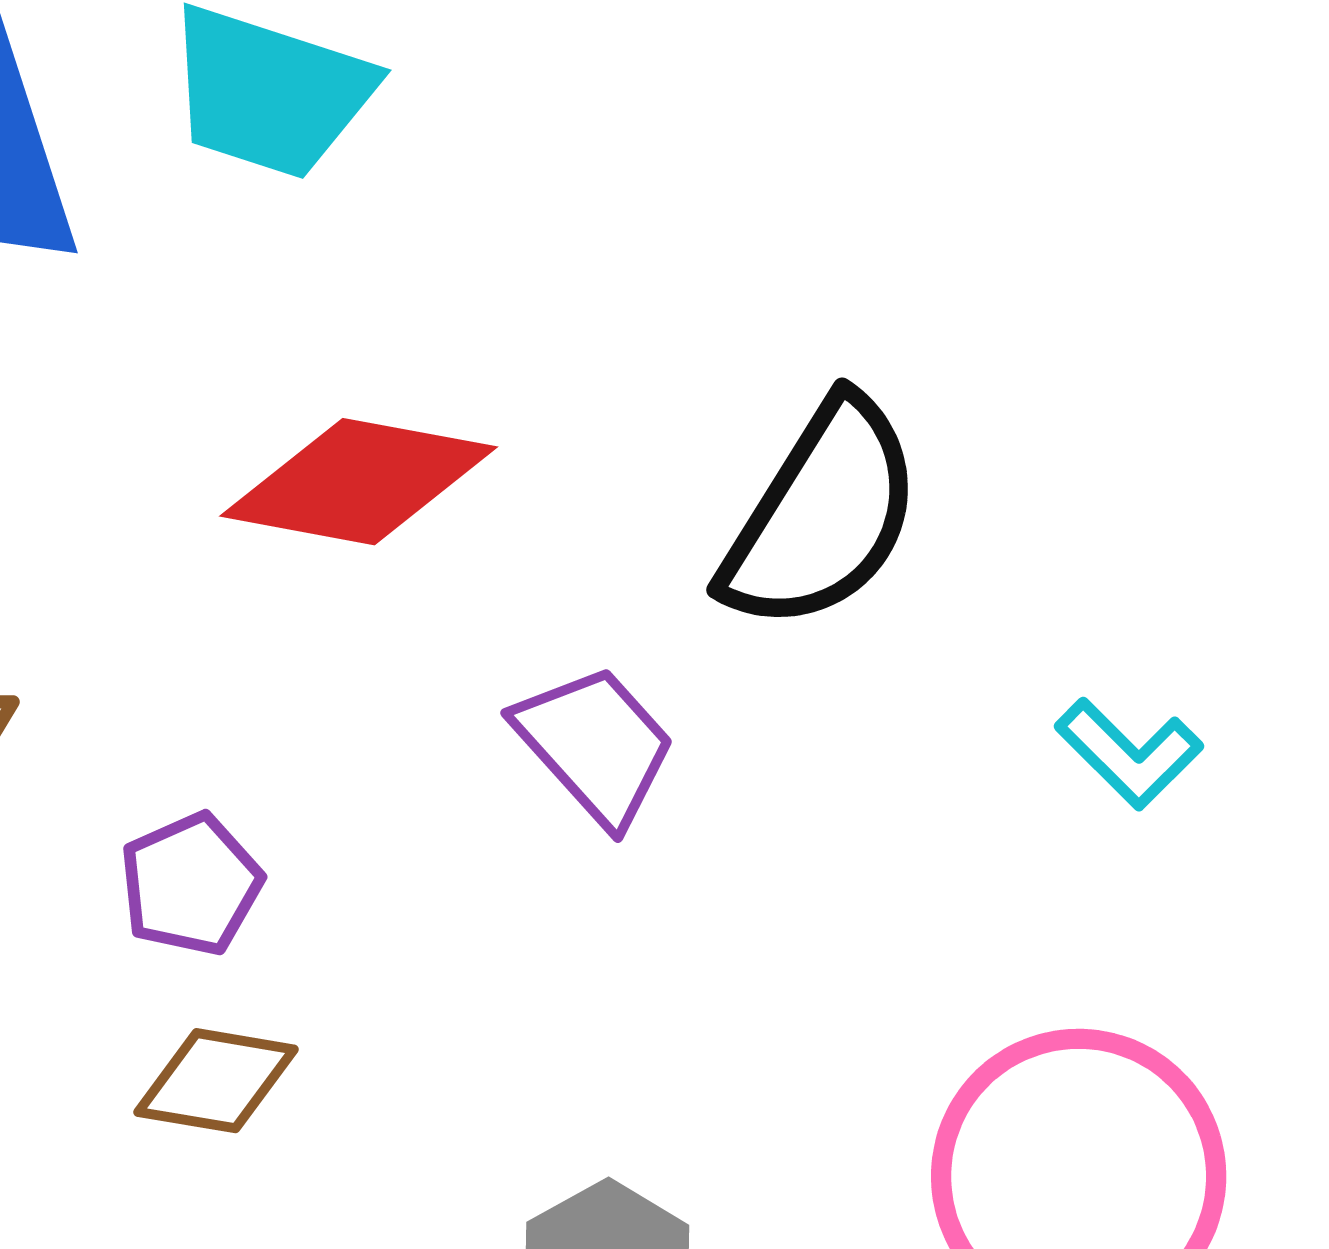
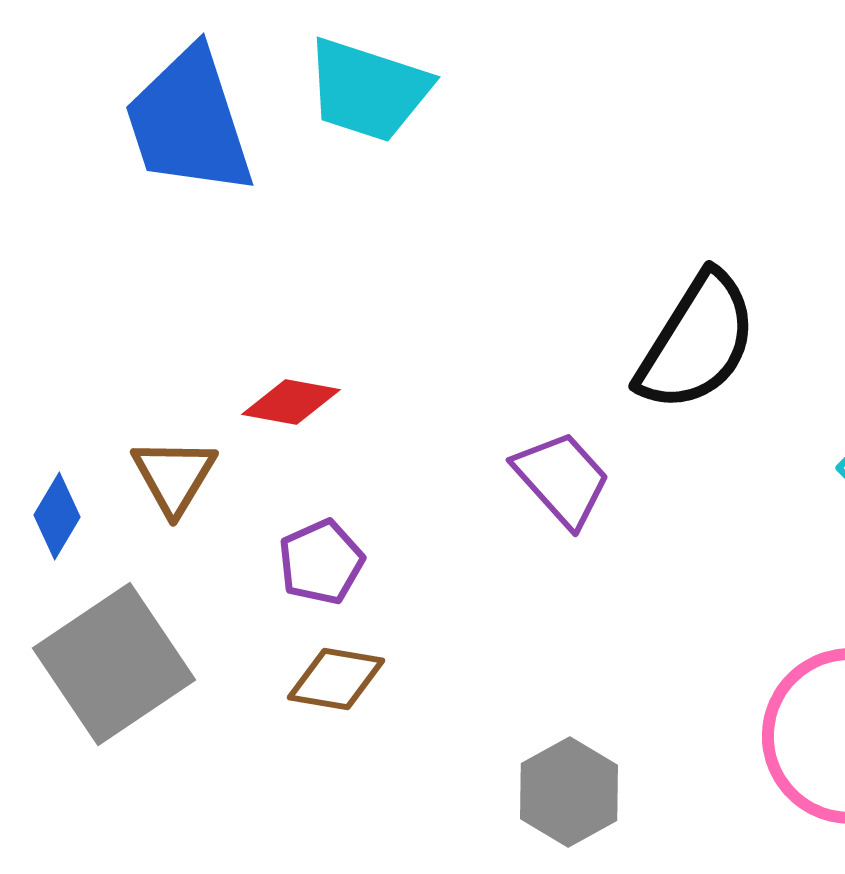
red diamond: (359, 482) -> (291, 402), moved, size x0.6

